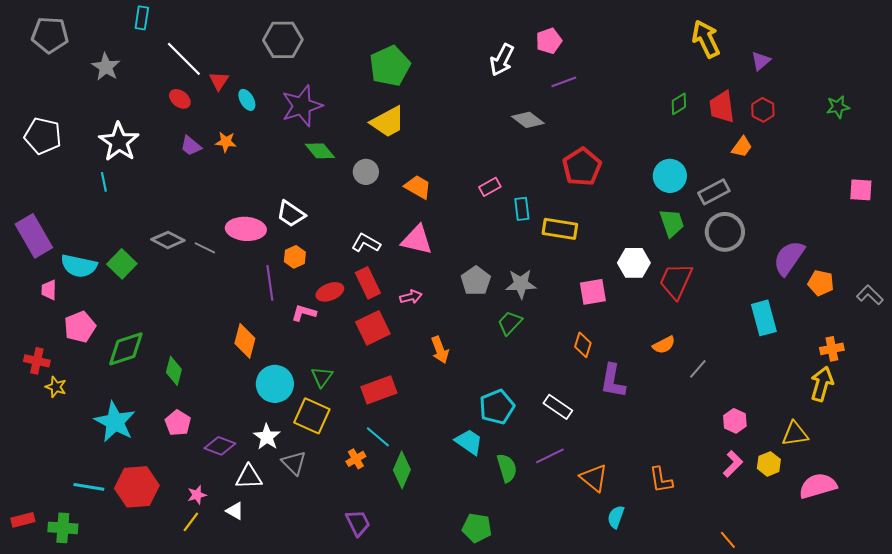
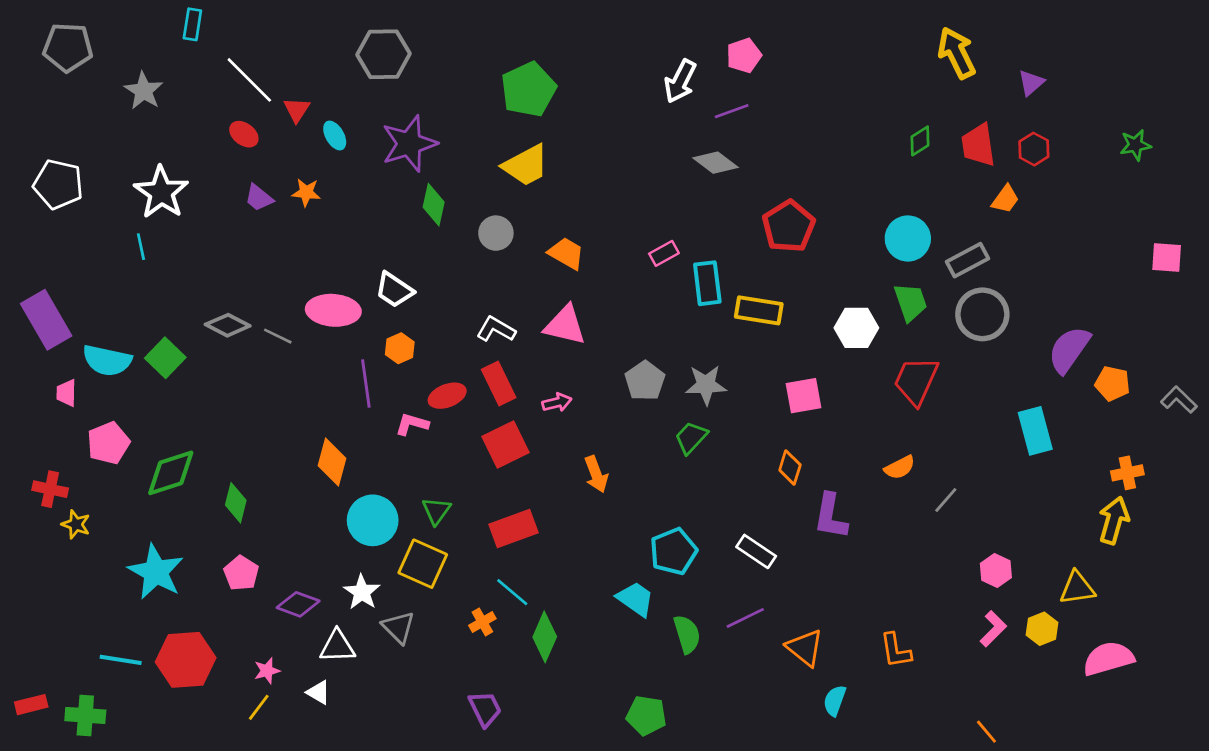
purple line: (564, 82) -> (732, 111), moved
green diamond: (320, 151) -> (434, 205), turned 52
cyan rectangle: (522, 209) -> (707, 283), size x1.4
white hexagon: (634, 263) -> (856, 328), moved

